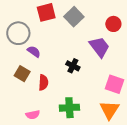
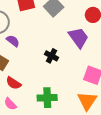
red semicircle: (43, 82) -> (13, 83), moved, turned 119
pink semicircle: (33, 115) -> (10, 104), turned 56

